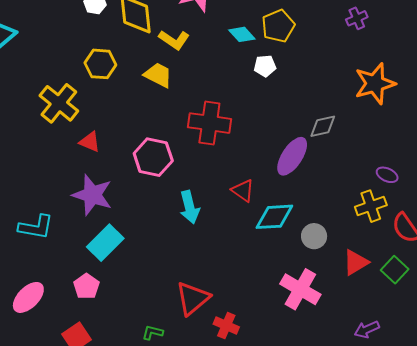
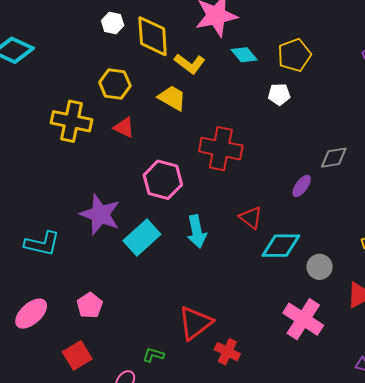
cyan diamond: (242, 34) -> (244, 55), moved
yellow cross: (59, 103) -> (71, 121), turned -30
red triangle: (90, 142) -> (124, 127), moved
purple ellipse: (292, 156) -> (302, 186), size x0.6
cyan rectangle: (105, 243) -> (142, 237), moved

